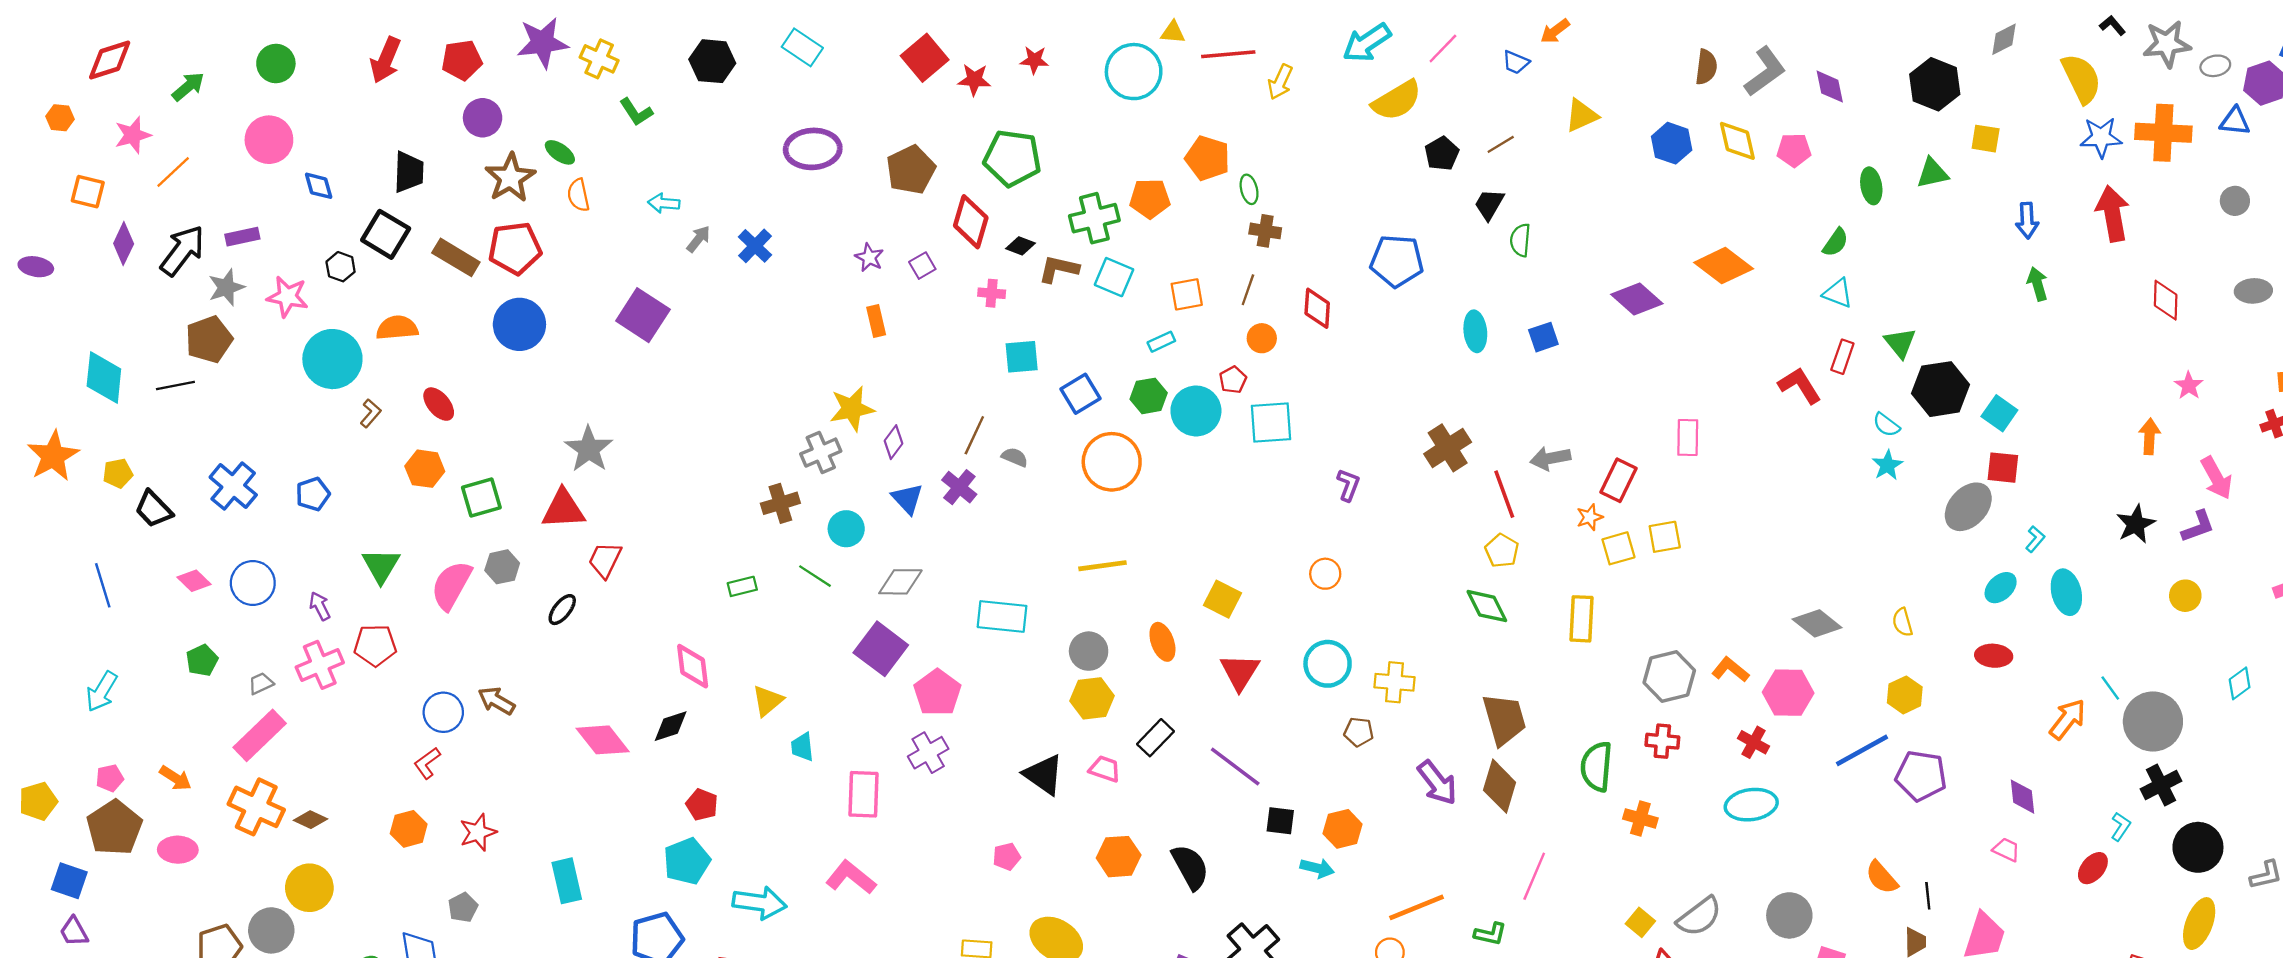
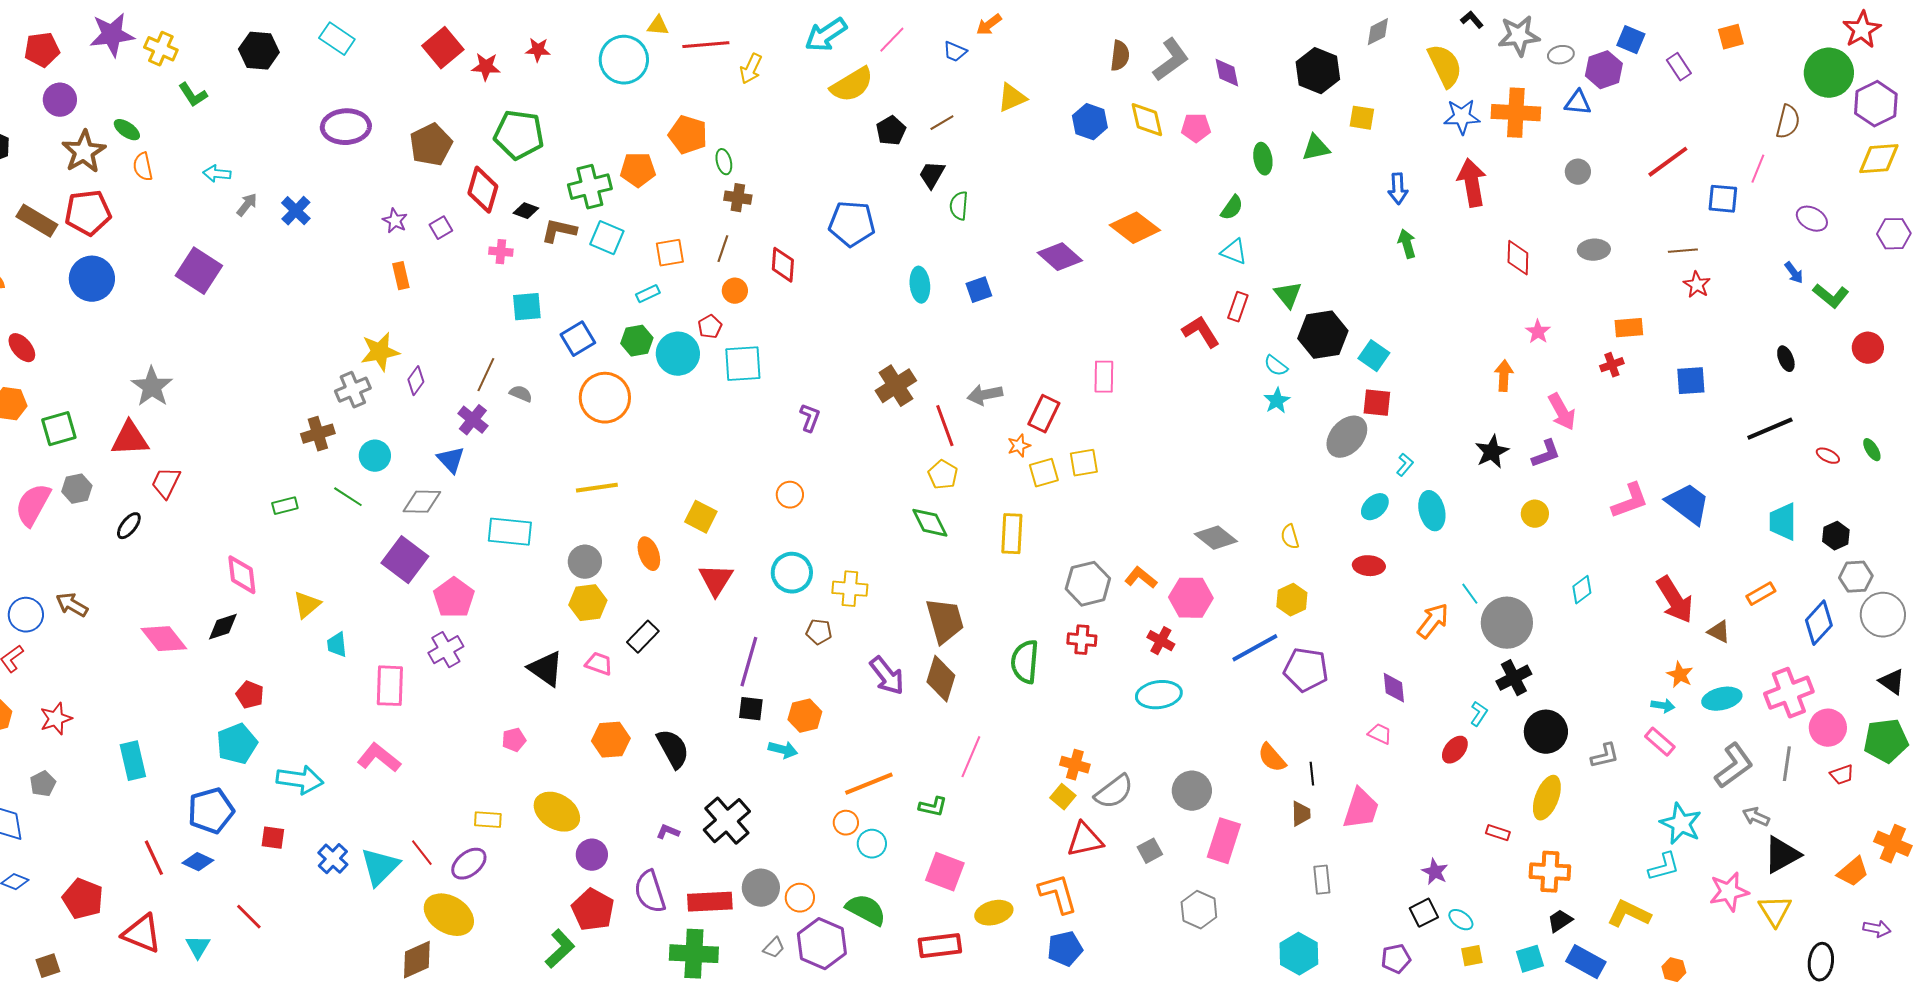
blue triangle: (907, 499) -> (451, 460), moved
purple line: (1235, 767) -> (749, 662), moved, turned 69
orange cross: (1640, 818) -> (1075, 765), moved

